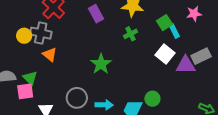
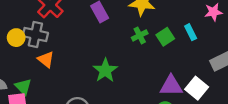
green square: (164, 23) -> (165, 37), moved
white square: (165, 54) -> (197, 88), moved
purple triangle: (186, 65) -> (171, 86), moved

